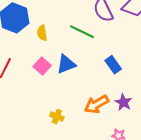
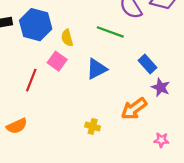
pink square: (42, 66) -> (57, 61), moved
purple star: (123, 102) -> (161, 87), moved

